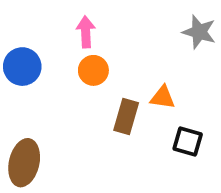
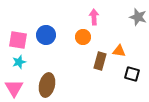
pink arrow: (86, 32) -> (94, 17), moved

